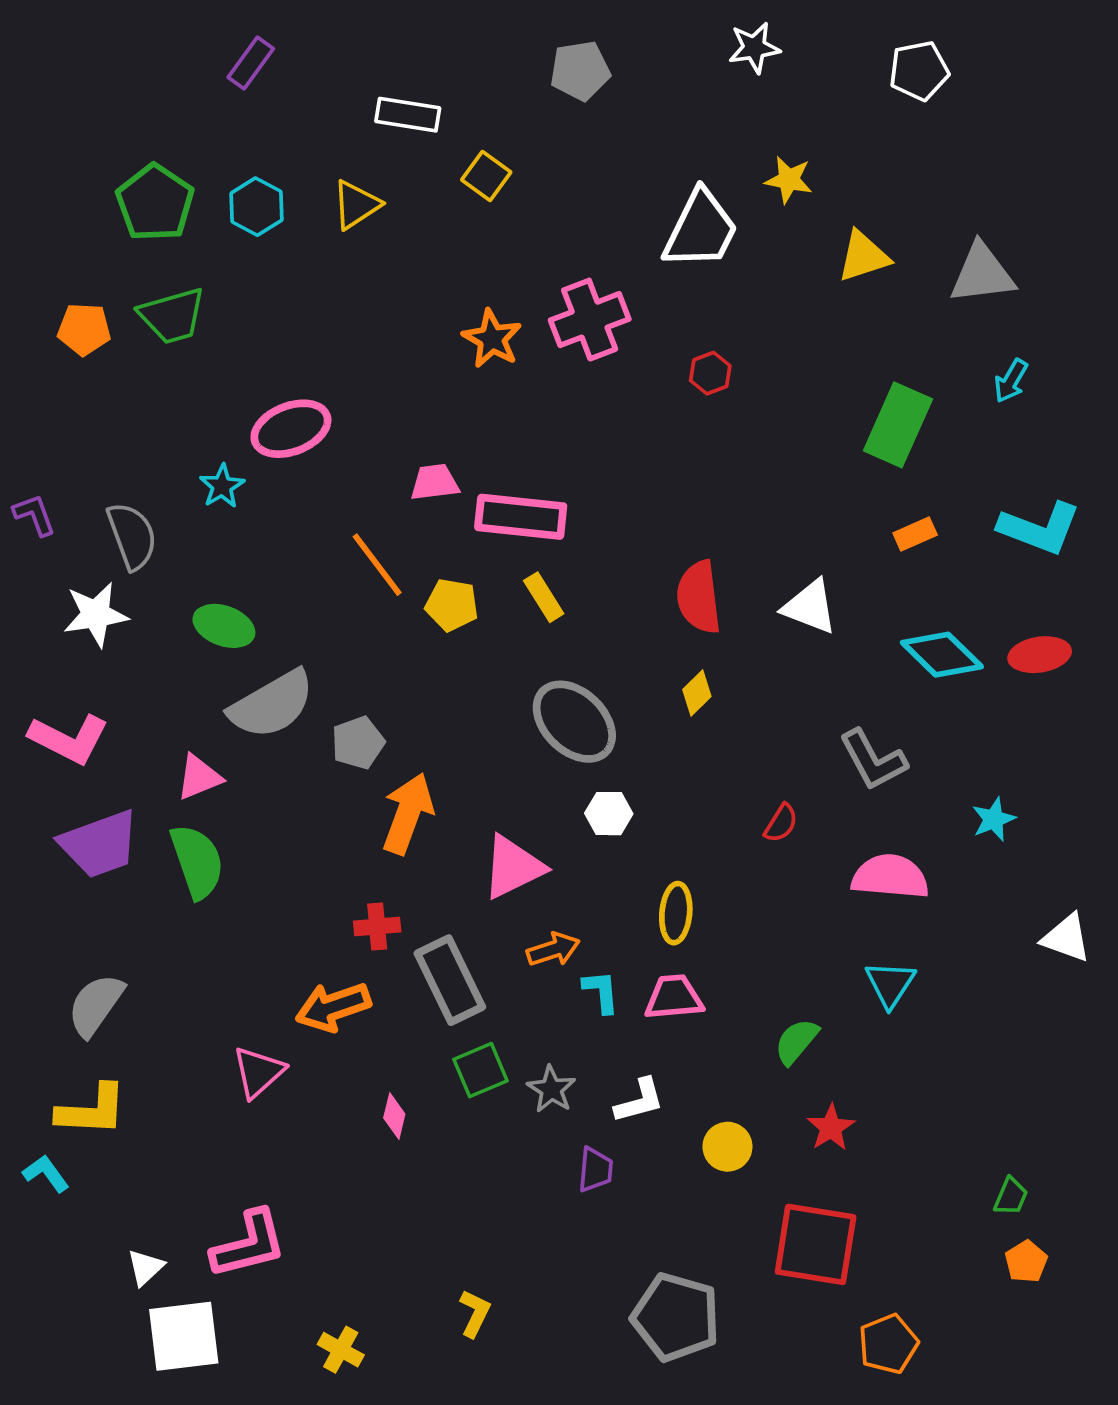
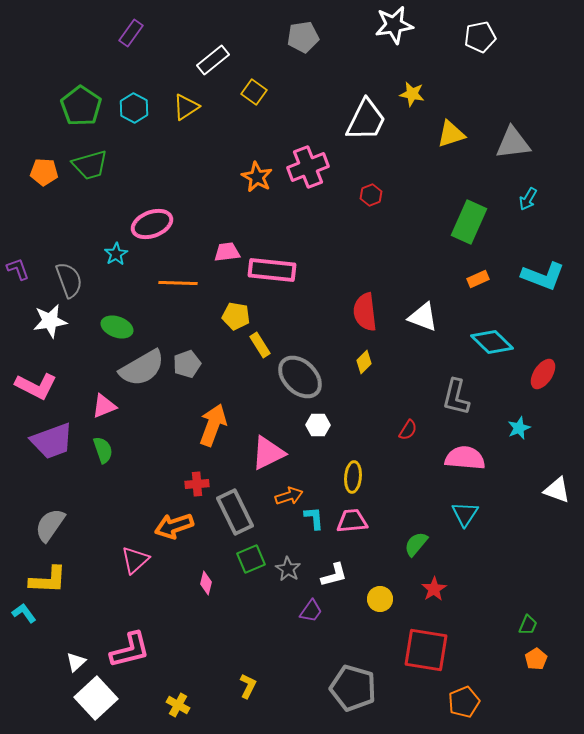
white star: (754, 48) -> (394, 25), size x1.4
white rectangle: (408, 115) -> (213, 60), turned -48
orange line: (377, 565) -> (178, 283), moved, turned -51
yellow rectangle: (544, 597) -> (260, 345), moved
red ellipse: (1040, 655) -> (543, 374), moved, turned -48
gray pentagon: (358, 743) -> (187, 364), moved
gray L-shape: (873, 760) -> (456, 397), turned 42
green semicircle: (197, 861) -> (103, 450), size x0.7
purple trapezoid: (595, 1170) -> (311, 611), turned 30
white square: (184, 1336) -> (96, 698), turned -36

